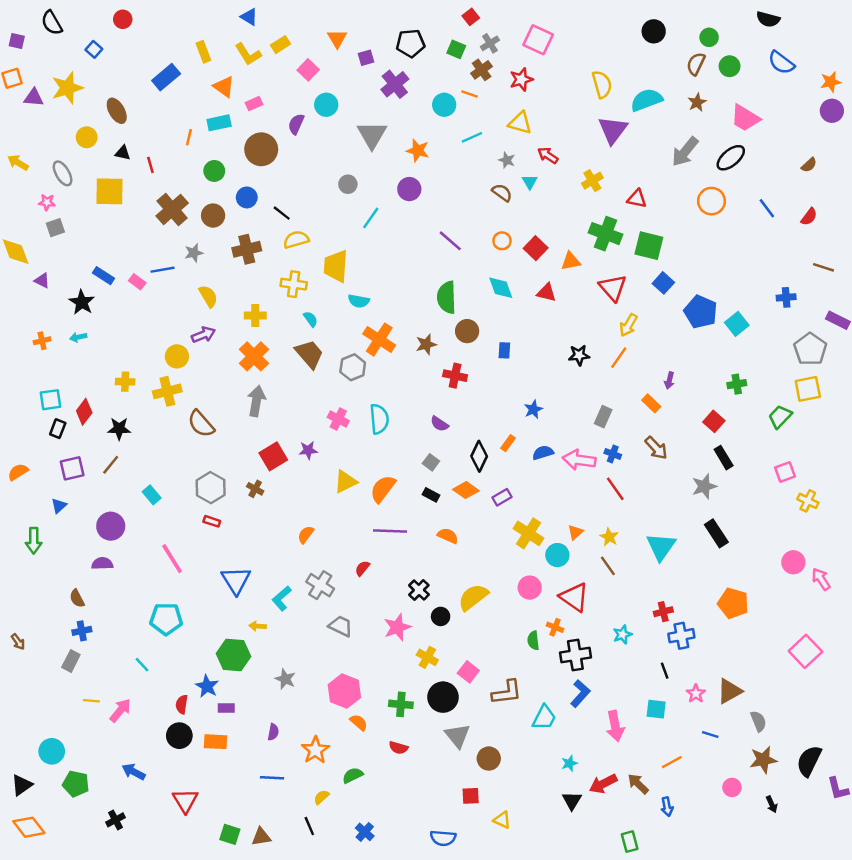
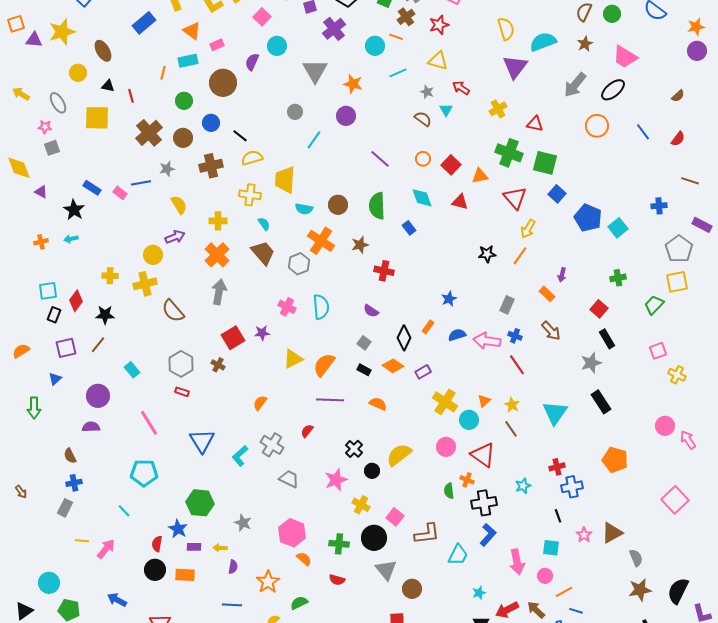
brown circle: (467, 331) -> (338, 205), moved
blue rectangle: (504, 350) -> (409, 228), moved, turned -40
yellow arrow: (258, 626) -> (220, 548), moved
blue line: (710, 734) -> (576, 611), moved
pink circle: (732, 787) -> (545, 576), moved

